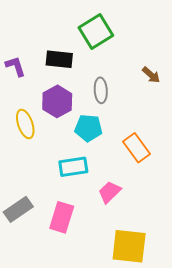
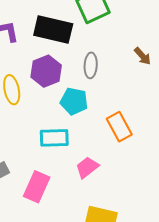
black rectangle: (59, 59) -> (53, 30), size x1.4

